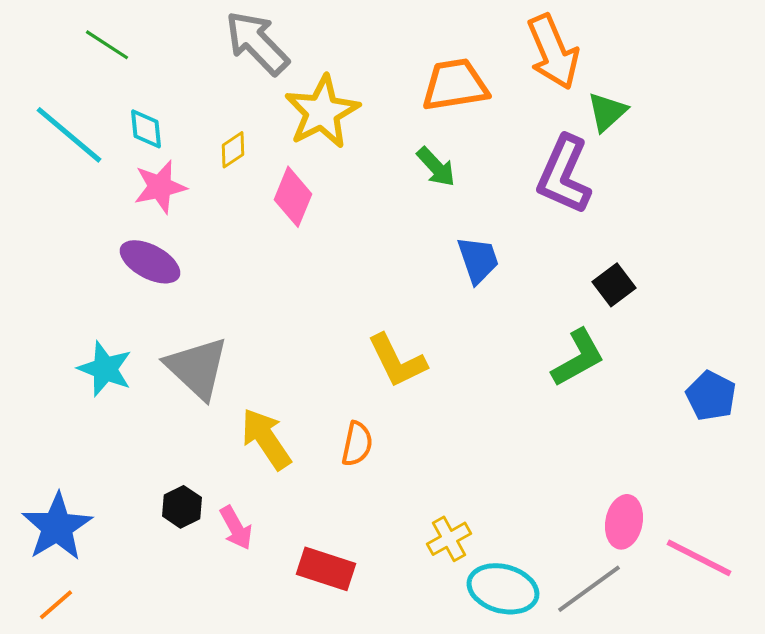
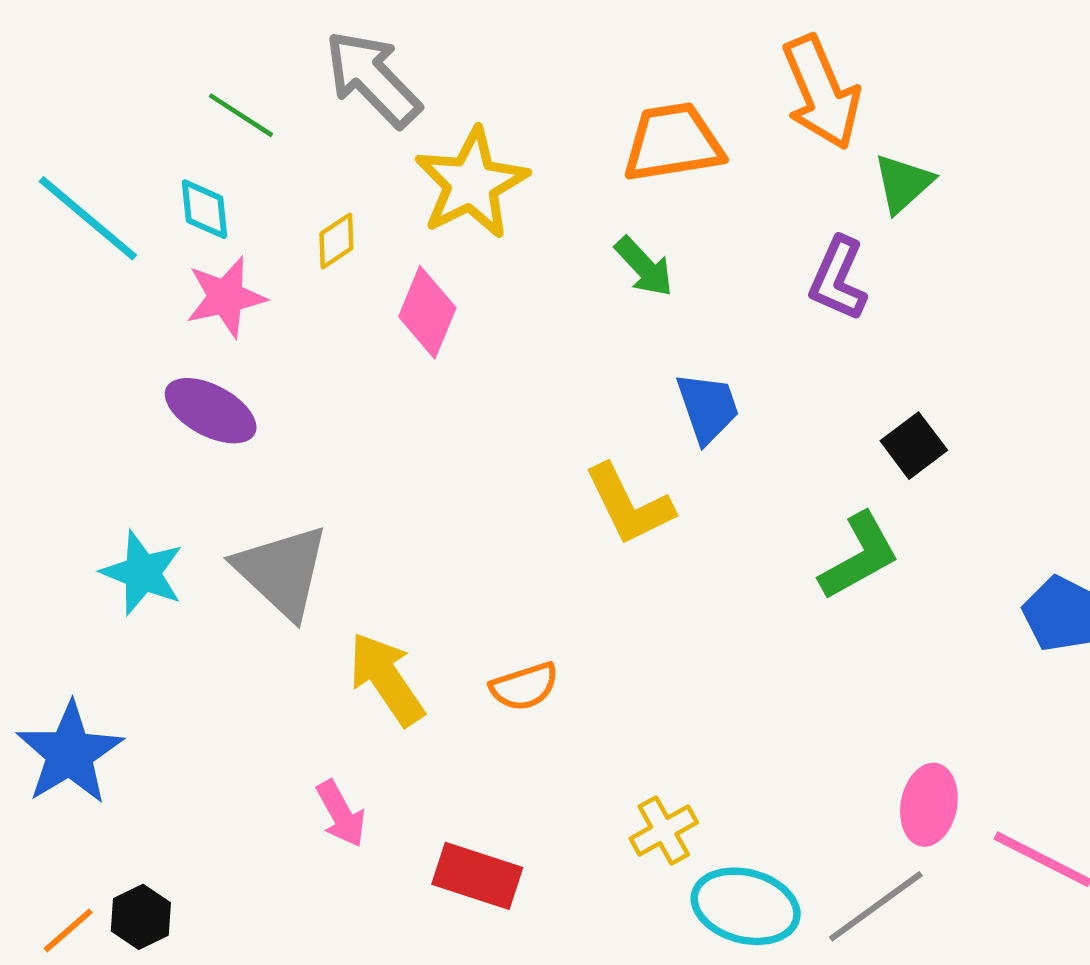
green line: (107, 45) -> (241, 115), moved
purple L-shape: (564, 175) -> (838, 279), size x0.7
yellow L-shape: (397, 361) -> (629, 505), moved
orange semicircle: (357, 444) -> (524, 687), turned 60
black hexagon: (182, 507) -> (141, 917), moved
blue star: (57, 527) -> (70, 753), moved

